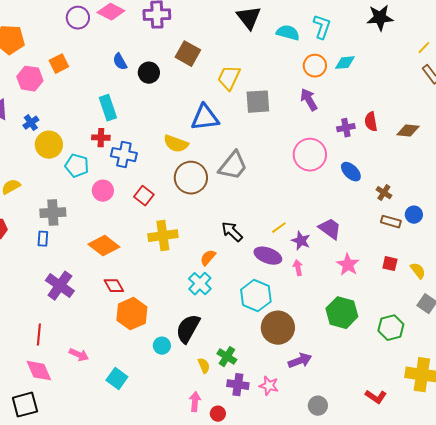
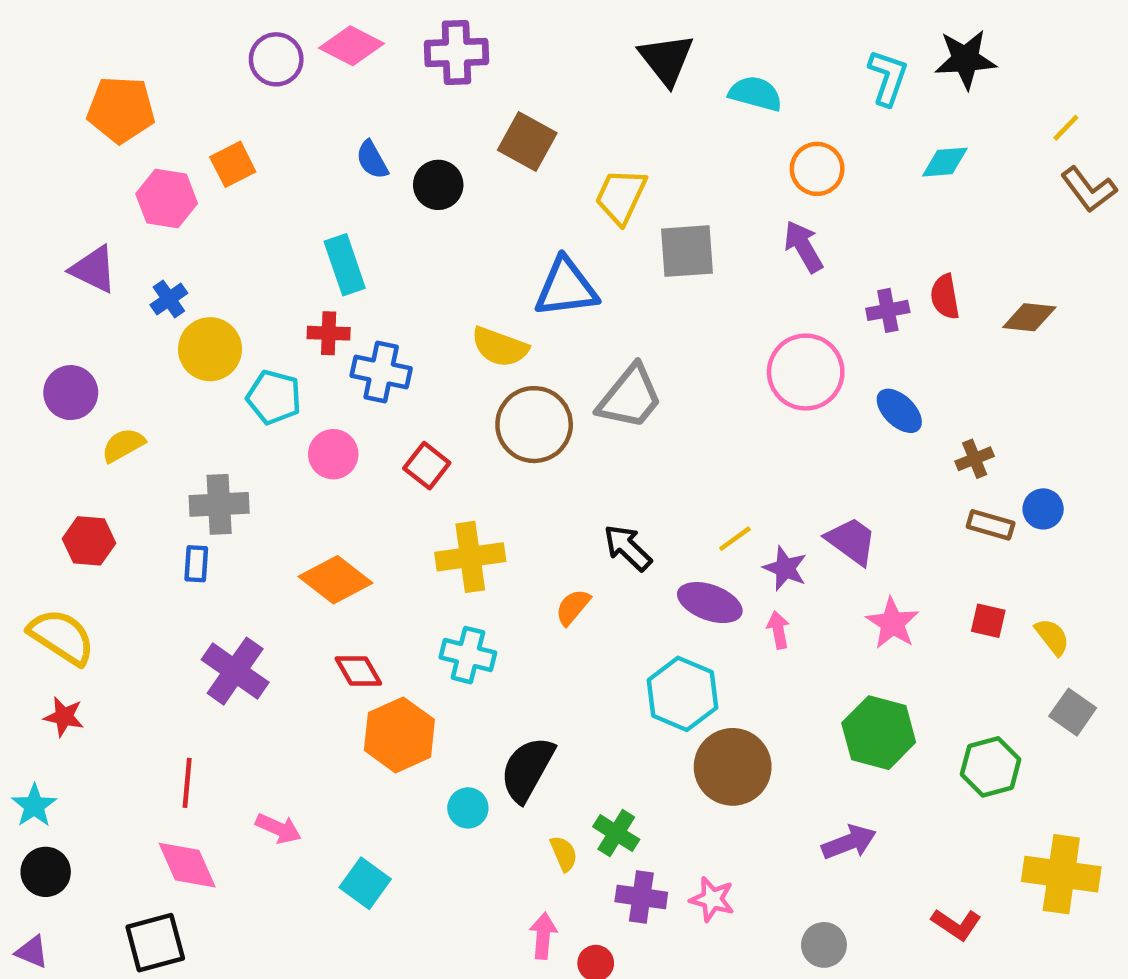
cyan L-shape: (322, 27) -> (888, 78), moved
cyan diamond: (345, 63) -> (945, 162), moved
brown cross: (384, 193) -> (975, 459), turned 35
cyan cross: (200, 284) -> (468, 655), moved, turned -30
purple arrow: (300, 361) -> (849, 842), moved

